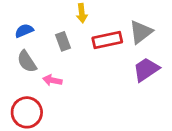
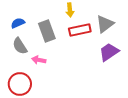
yellow arrow: (82, 13) -> (70, 10), moved
gray rectangle: (63, 41) -> (47, 31), size x1.5

